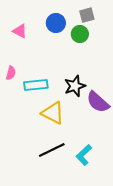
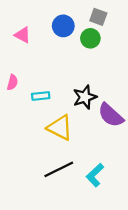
gray square: (87, 15) -> (98, 17), turned 35
cyan rectangle: (36, 85) -> (41, 96), size x0.7

